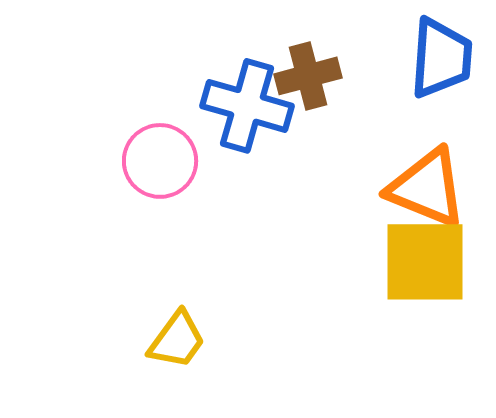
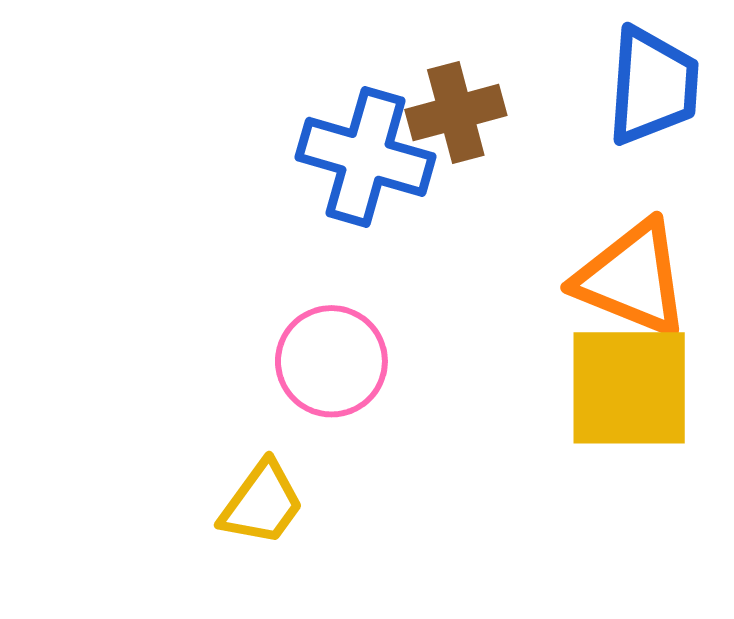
pink circle: (160, 161) -> (331, 361), moved

